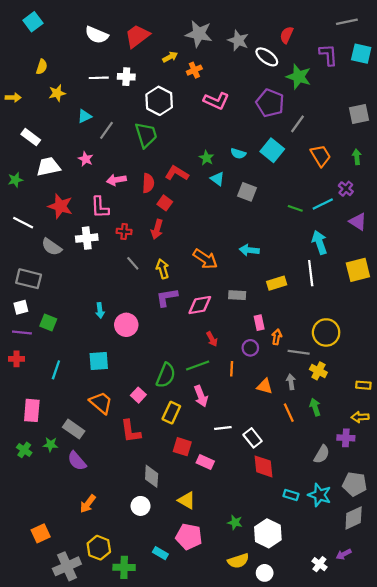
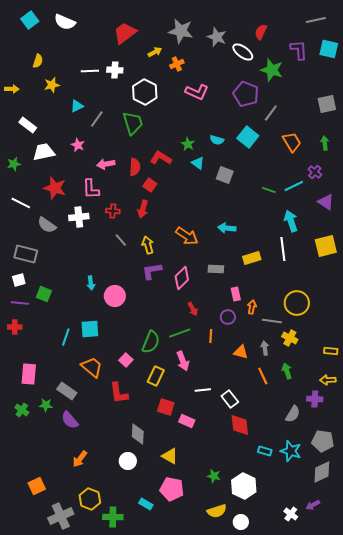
white semicircle: (97, 35) -> (65, 22), moved
pink diamond: (200, 305) -> (182, 278), turned -35
cyan line: (56, 370) -> (66, 337), moved

